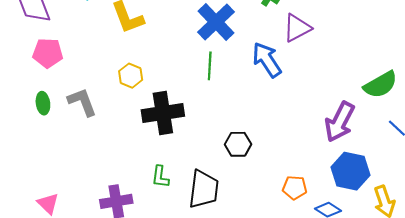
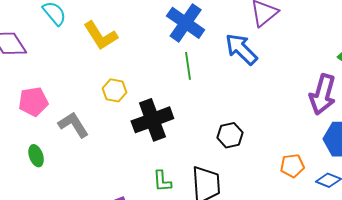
pink pentagon: (48, 53) -> (33, 102), moved
green ellipse: (43, 103) -> (36, 156), moved

